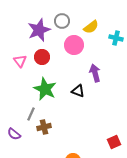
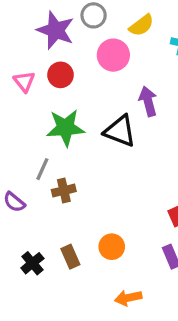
purple star: (39, 30) -> (56, 30), turned -30
green star: (45, 89) -> (65, 128), turned -30
black triangle: (78, 91) -> (120, 131), size x1.5

